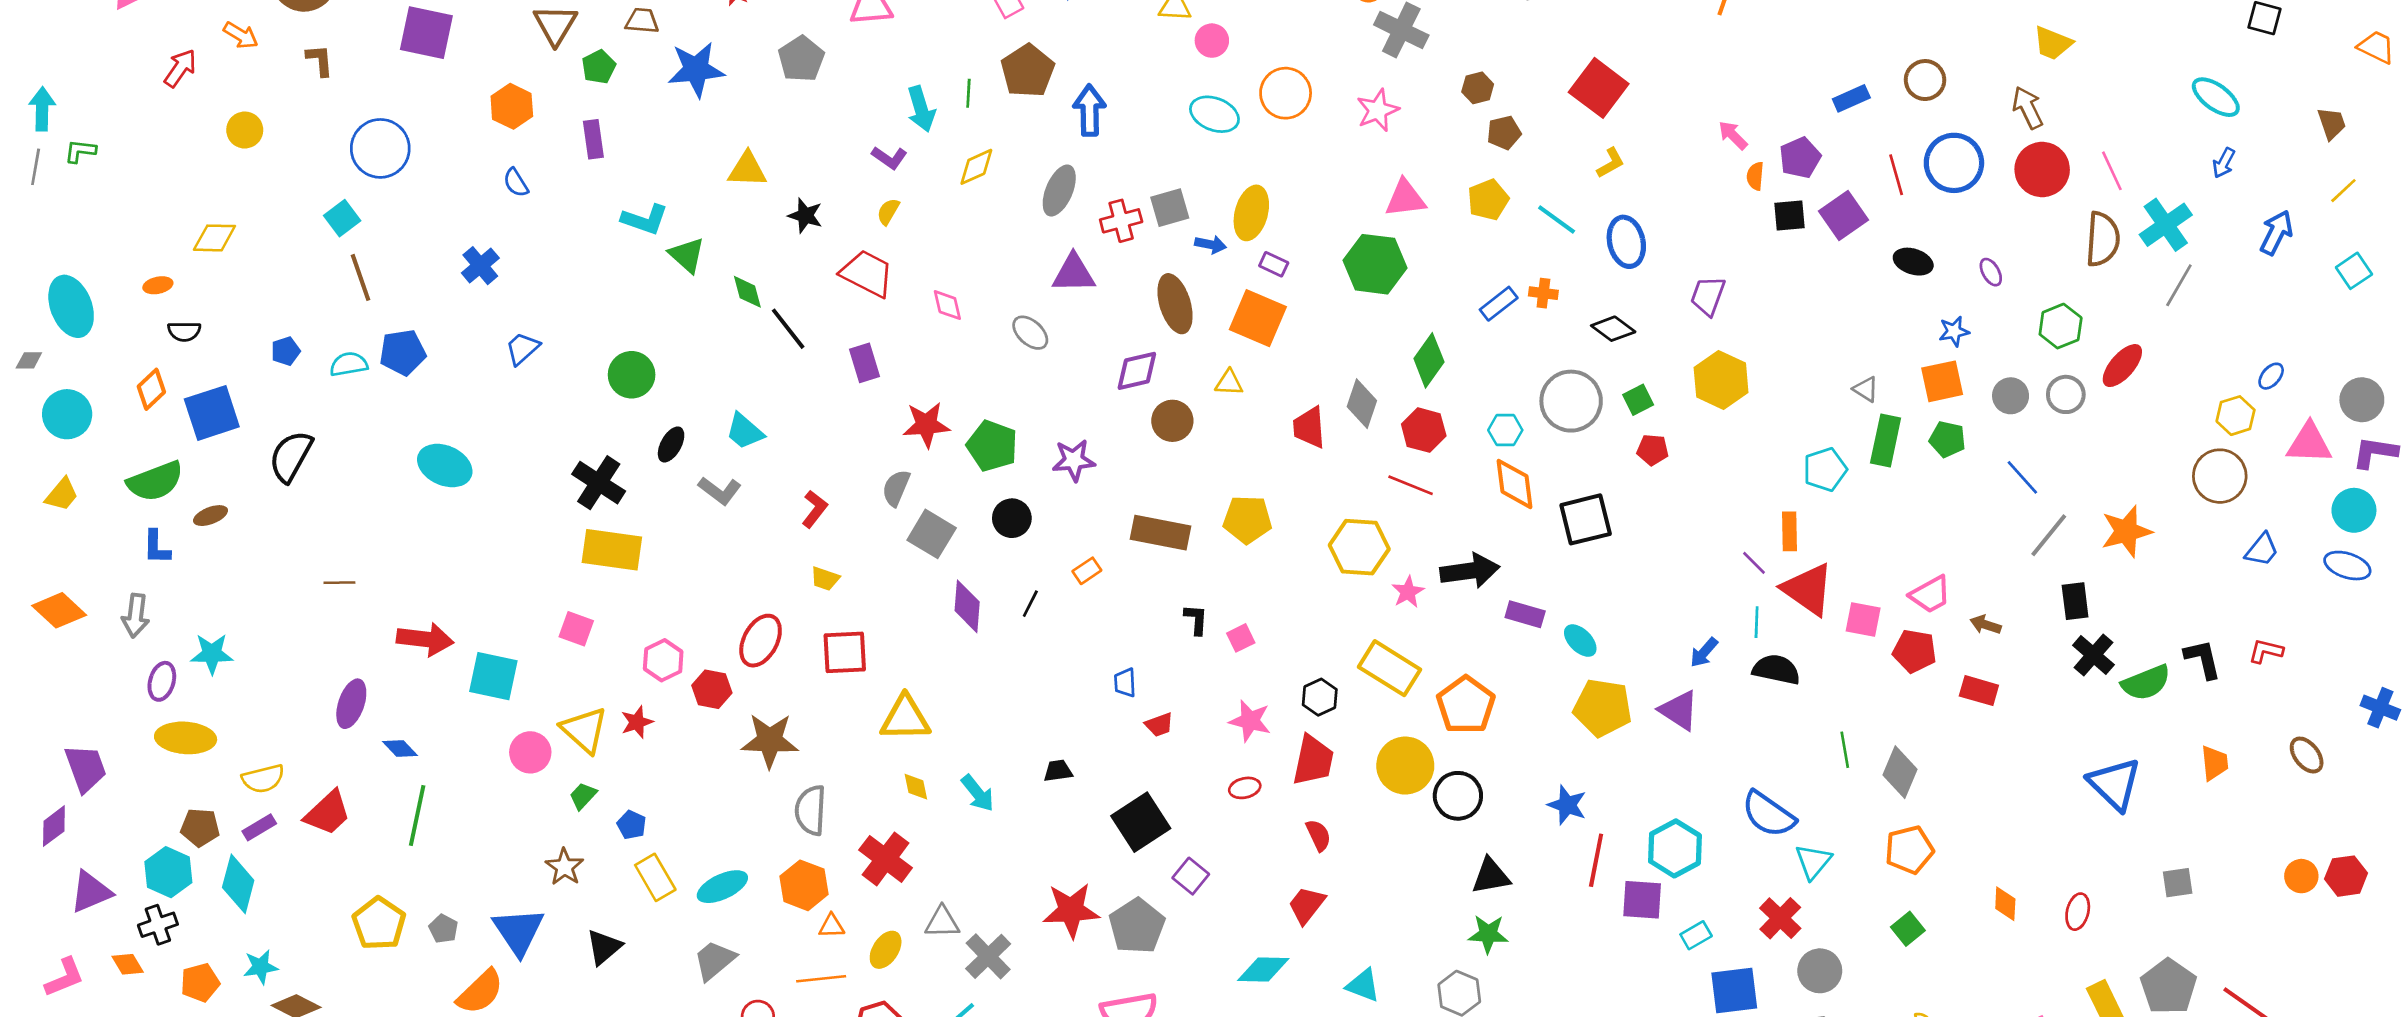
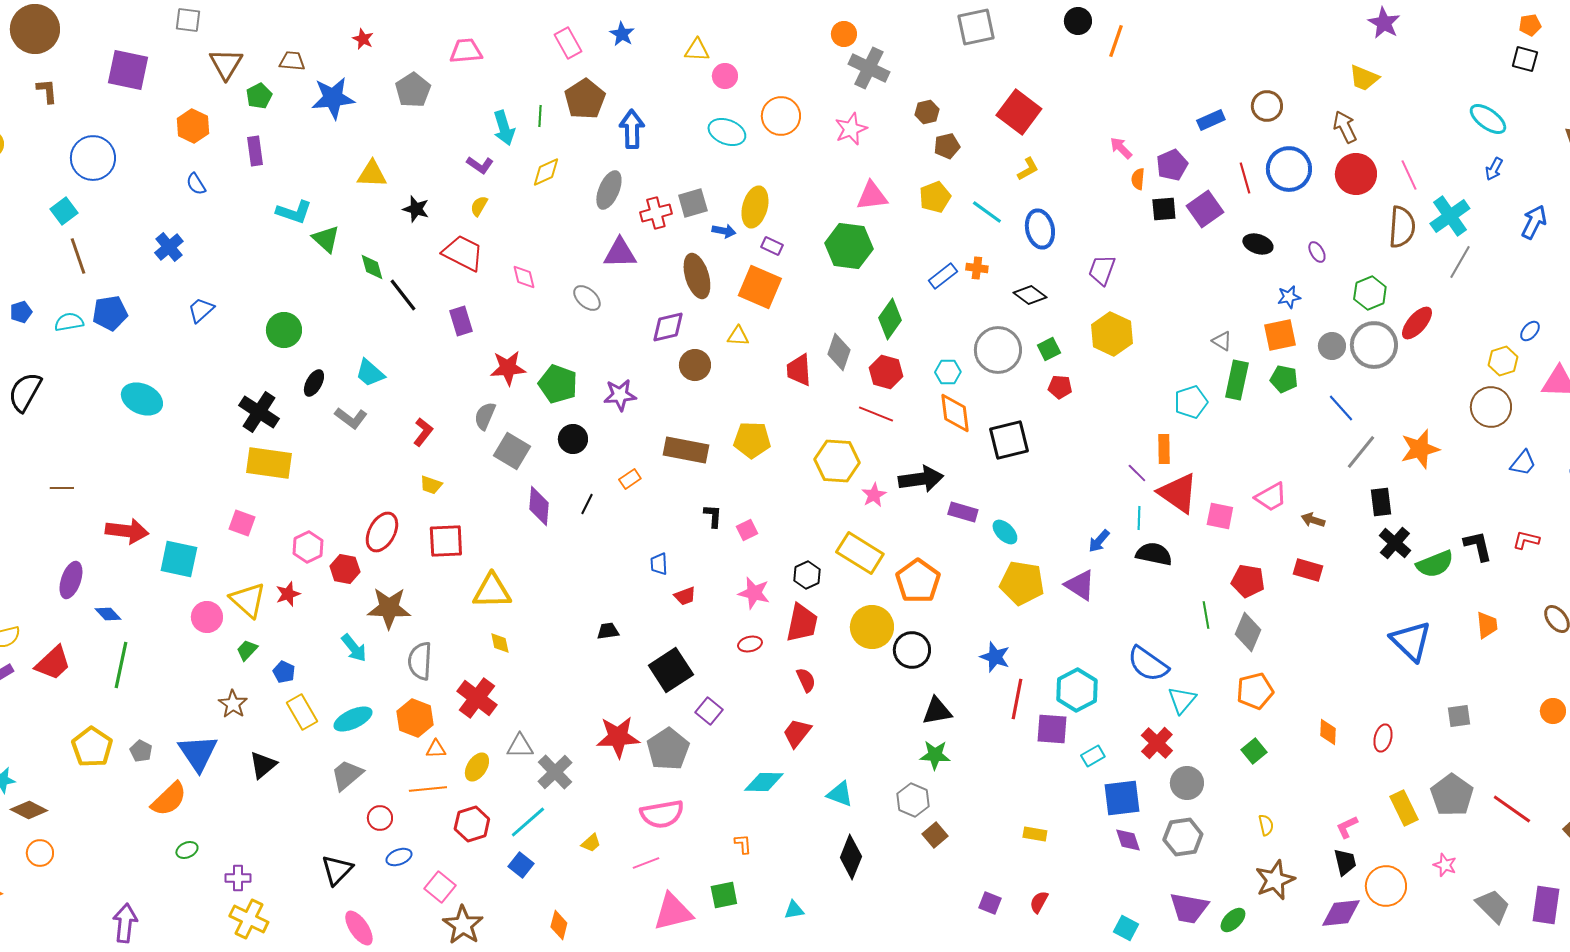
gray circle: (2066, 394) -> (1374, 345), size x1.6
red pentagon: (1914, 651) -> (1248, 581), moved
cyan arrow: (978, 793) -> (354, 648), moved

